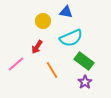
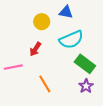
pink line: (16, 64) -> (13, 67), turned 30
orange line: (52, 70) -> (45, 84), moved

